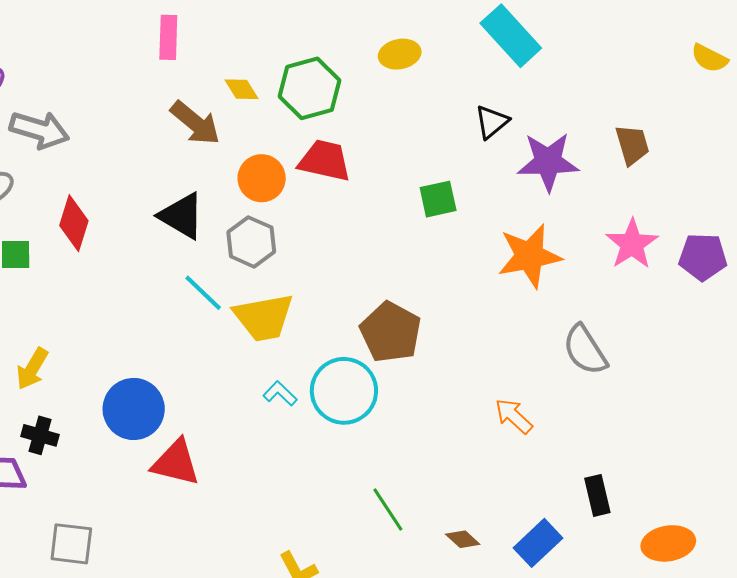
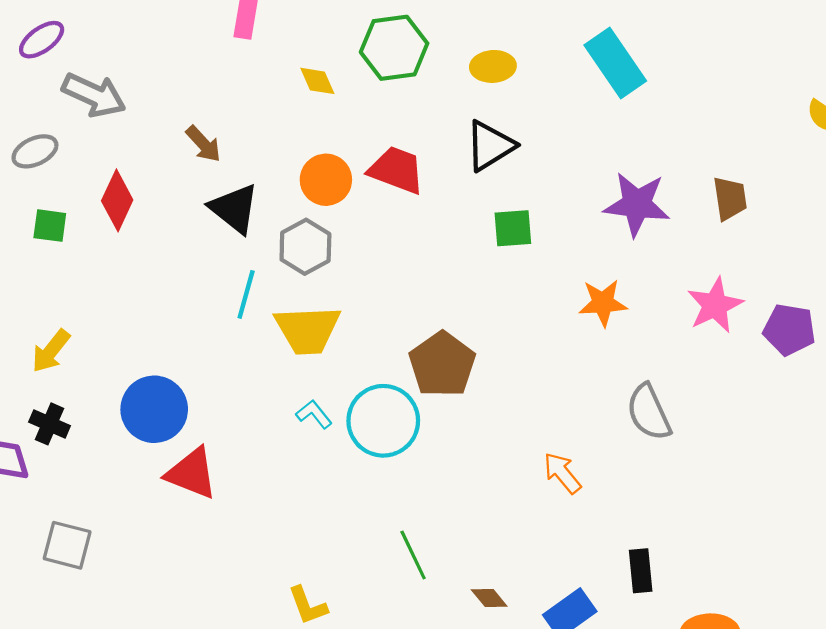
green hexagon: (309, 88) -> (394, 48), moved
black triangle: (492, 122) -> (490, 146), moved, size x1.4
brown arrow: (195, 123) -> (203, 144), moved, size x0.7
orange star: (529, 256) -> (603, 303), size x0.7
cyan line: (203, 293) -> (246, 294), turned 54

